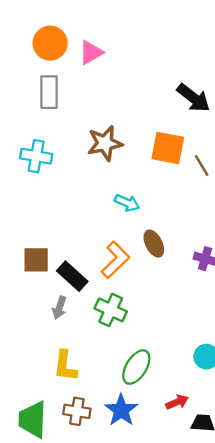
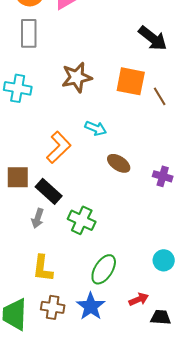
brown ellipse: (154, 244) -> (119, 163), turned -30
orange L-shape: (115, 260) -> (59, 147), moved

